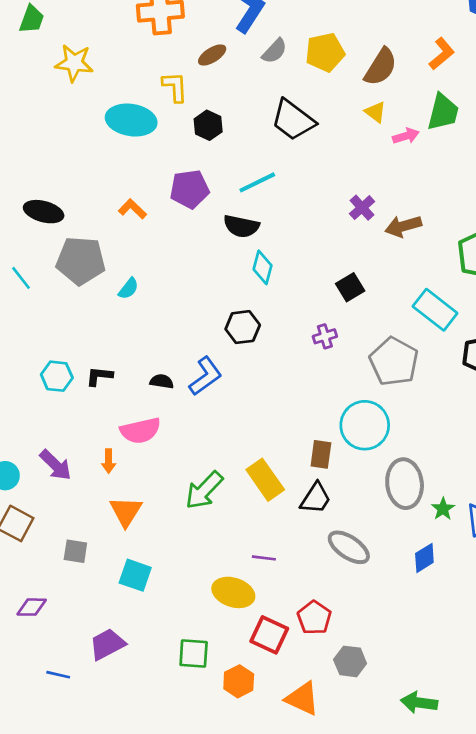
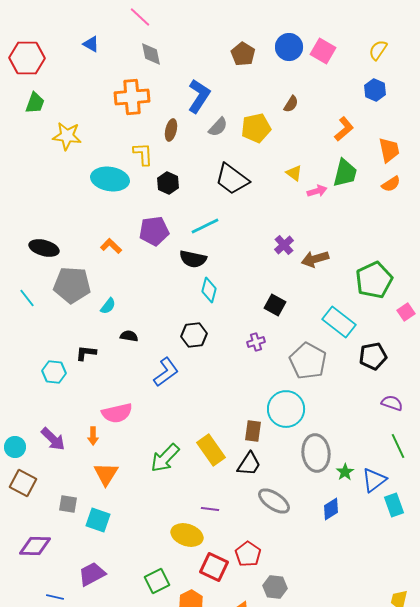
brown ellipse: (212, 55) -> (171, 130), turned -45
brown semicircle: (381, 67) -> (291, 104), moved, size x0.6
black square: (350, 287) -> (275, 305), turned -30
black L-shape: (99, 376) -> (86, 353), moved
black semicircle: (162, 381) -> (129, 336), moved
cyan square: (135, 575) -> (98, 520), moved
purple diamond: (32, 607) -> (35, 546), size x1.4
green square: (194, 653) -> (157, 581), turned -30

